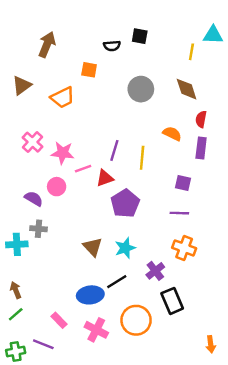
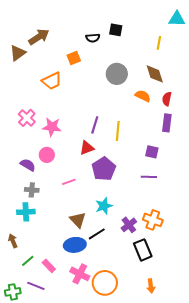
cyan triangle: (213, 35) -> (177, 19), moved
brown arrow: (47, 45) -> (39, 37), turned 35
orange square: (89, 70) -> (74, 58), turned -32
brown triangle: (22, 85) -> (18, 53), moved
orange semicircle: (172, 134) -> (143, 96), moved
pink line: (83, 169) -> (69, 182), moved
cyan cross: (17, 244) -> (26, 212), moved
brown triangle: (93, 247) -> (78, 220), moved
orange cross: (184, 248) -> (153, 220), moved
green line: (16, 314) -> (28, 261), moved
orange circle: (136, 320) -> (105, 283), moved
orange arrow: (211, 344) -> (151, 286), moved

